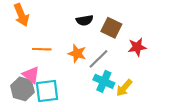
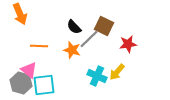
black semicircle: (85, 20) -> (74, 27), moved, turned 56
gray line: (99, 59) -> (89, 39), moved
yellow arrow: (124, 88) -> (117, 72), moved

